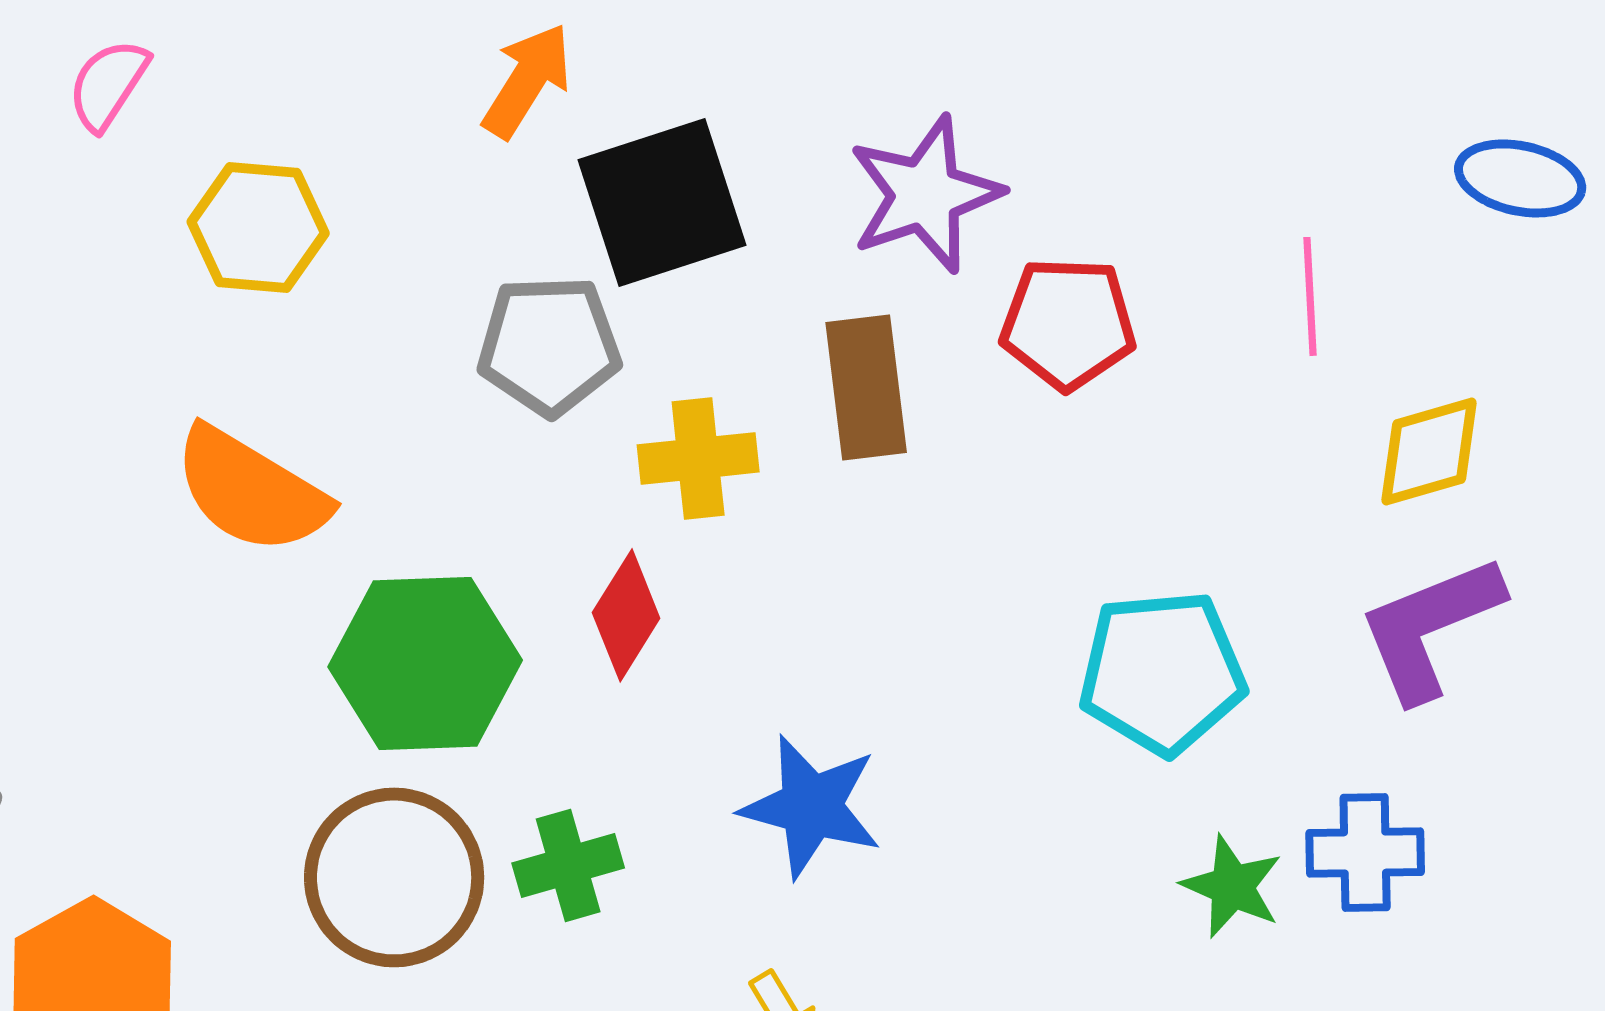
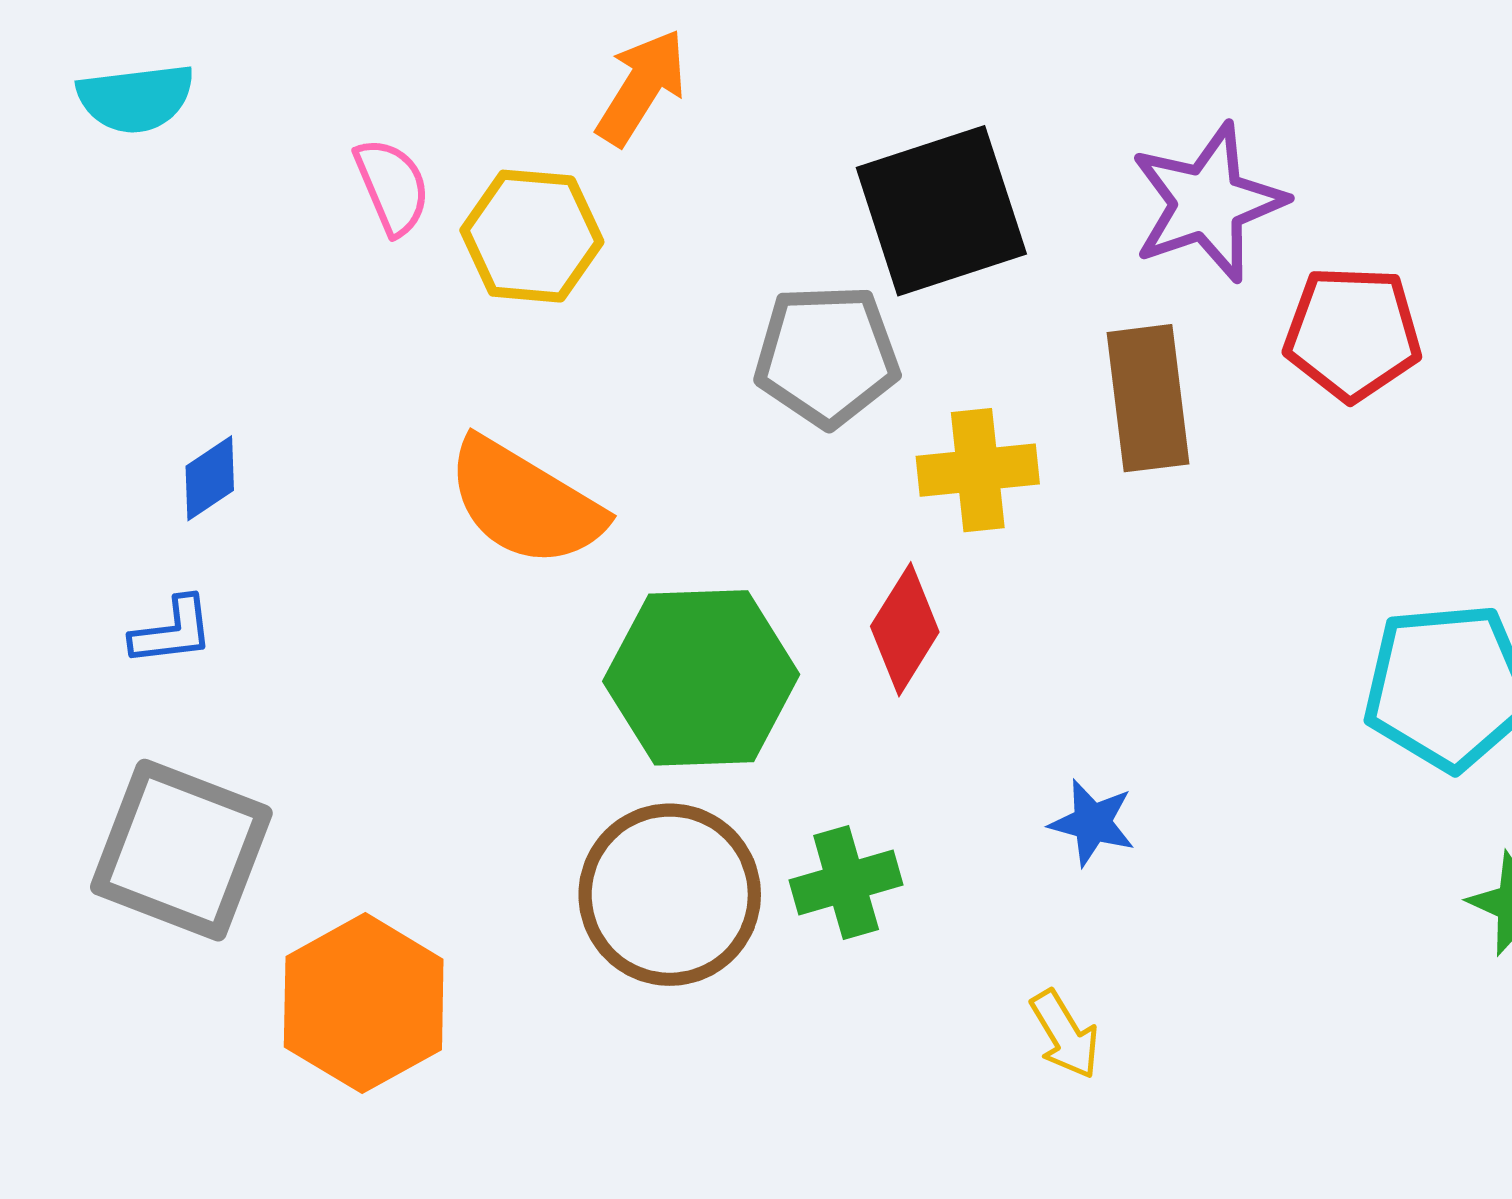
orange arrow: (527, 80) -> (641, 87), moved
pink semicircle: (108, 84) -> (392, 186), moved, turned 124
blue star: (811, 806) -> (1092, 823), size x0.6

